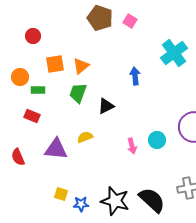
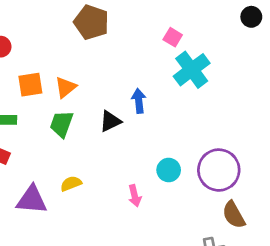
pink square: (130, 21) -> (173, 37), moved
black triangle: (106, 106) -> (110, 121), moved
cyan circle: (157, 140) -> (169, 170), moved

